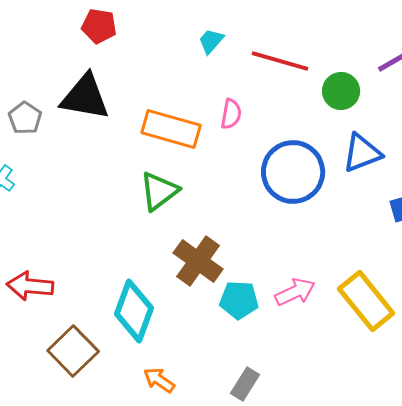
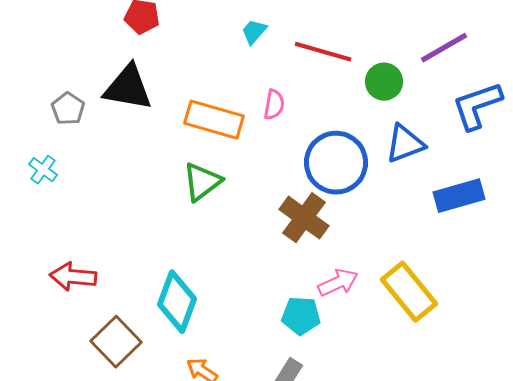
brown cross: (198, 261) -> (304, 218), moved
cyan pentagon: (239, 300) -> (301, 316), moved

